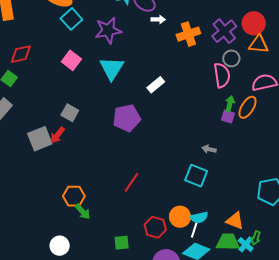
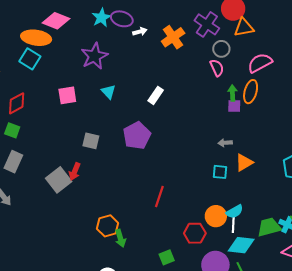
cyan square: (71, 19) -> (30, 59), moved
pink square: (71, 60) -> (67, 95), turned -30
cyan triangle: (112, 68) -> (108, 92), size x0.6
pink semicircle: (222, 75) -> (217, 68), size x0.7
gray square: (70, 113) -> (91, 141), moved
cyan square: (196, 176) -> (220, 172), size x0.7
green arrow: (83, 212) -> (120, 238), turned 42
orange triangle: (235, 221) -> (244, 163), moved, turned -36

